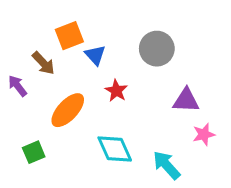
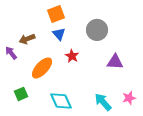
orange square: (69, 36) -> (56, 14), moved
brown arrow: (43, 63) -> (27, 39), turned 112
pink star: (204, 134) -> (129, 98), moved
cyan diamond: (115, 149) -> (61, 101), moved

